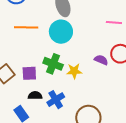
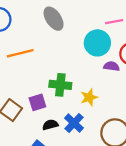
cyan circle: (61, 32) -> (97, 43), moved
yellow star: (74, 71) -> (89, 97), moved

